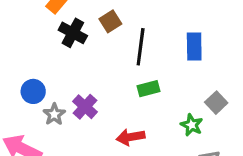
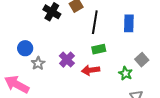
purple cross: (85, 107) -> (67, 60), moved
red arrow: (130, 137) -> (91, 70), moved

